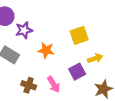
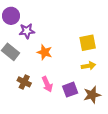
yellow square: (79, 35) -> (88, 43), moved
purple square: (77, 72) -> (70, 90), moved

